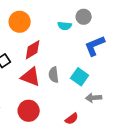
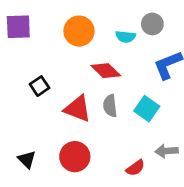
orange circle: (20, 22) -> (79, 31), moved
red diamond: (33, 50) -> (106, 71), moved, turned 75
gray arrow: (94, 98) -> (166, 151), moved

